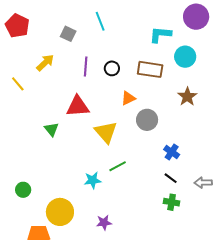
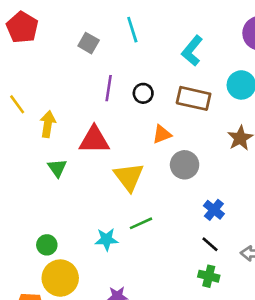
cyan L-shape: (160, 35) -> (192, 51), moved, turned -60
yellow arrow: (45, 63) -> (48, 124), moved, turned -42
green circle: (23, 190) -> (47, 245), moved

